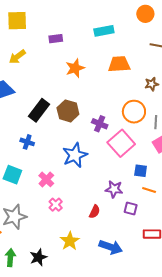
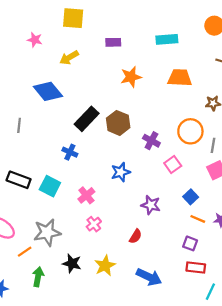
pink square: (121, 143) -> (173, 165), size x0.6
blue star: (75, 155) -> (121, 172), size x0.7
blue square: (141, 171) -> (191, 197), turned 32
purple star: (114, 189) -> (151, 205), moved
purple square: (131, 209) -> (190, 243), moved
black star: (38, 257) -> (72, 263), moved, turned 30

